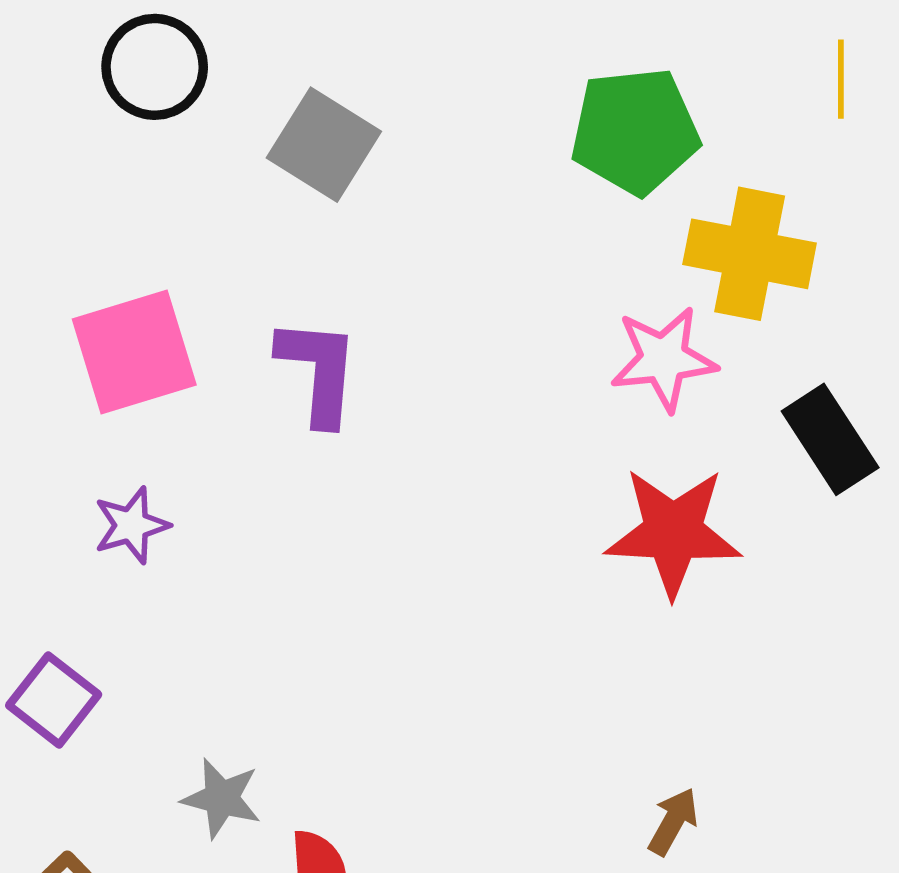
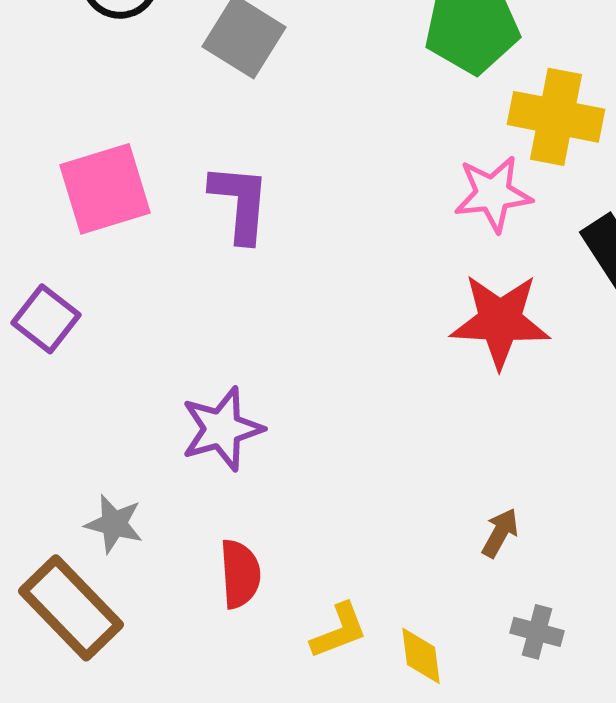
purple star: (131, 525) -> (222, 429), moved, size x1.5
purple square: (54, 700) -> (46, 319), moved
gray star: (221, 798) -> (114, 524), moved

